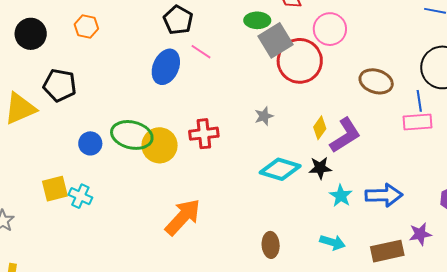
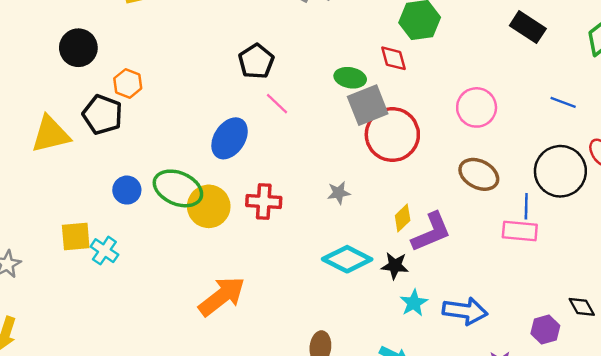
orange hexagon: (86, 26) -> (128, 83), moved
pink circle: (330, 29) -> (477, 107), moved
blue ellipse: (166, 67) -> (230, 138), moved

